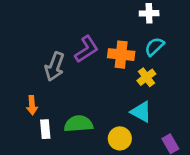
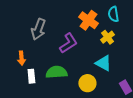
cyan semicircle: (154, 47) -> (113, 14), turned -56
purple L-shape: (87, 49) -> (68, 43), moved
orange cross: (121, 55) -> (88, 20), turned 30

